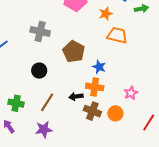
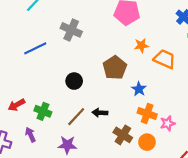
orange star: (106, 14) -> (141, 45), moved
gray cross: (40, 31) -> (71, 30), moved
orange cross: (95, 87) -> (147, 113), moved
black arrow: (76, 97) -> (100, 113), moved

